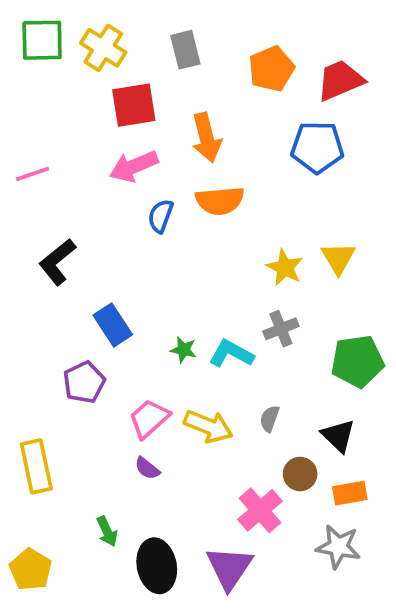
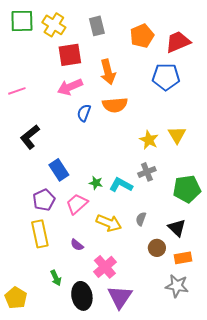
pink trapezoid: (149, 419) -> (77, 204), moved
yellow rectangle: (36, 466) -> (40, 234), moved
pink cross: (260, 510) -> (105, 267), moved

